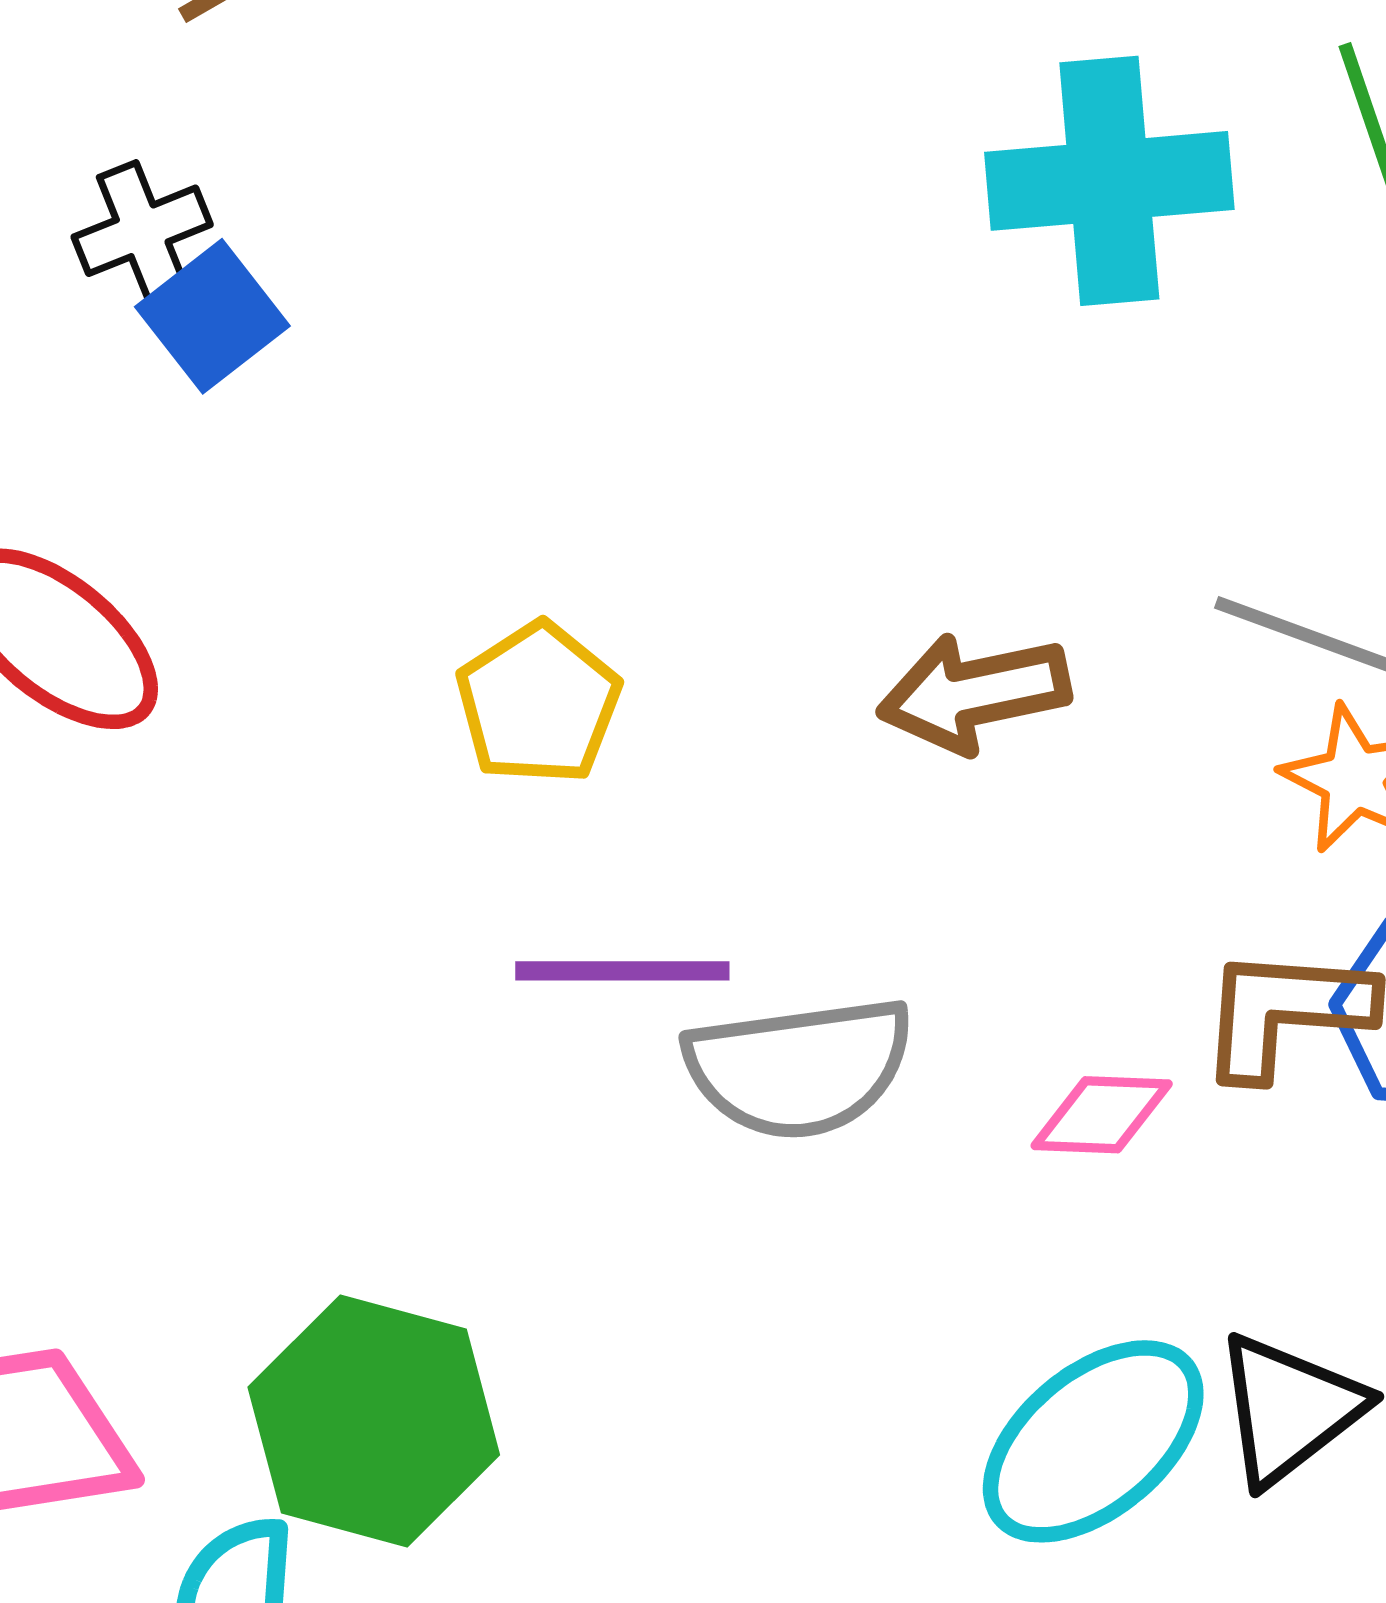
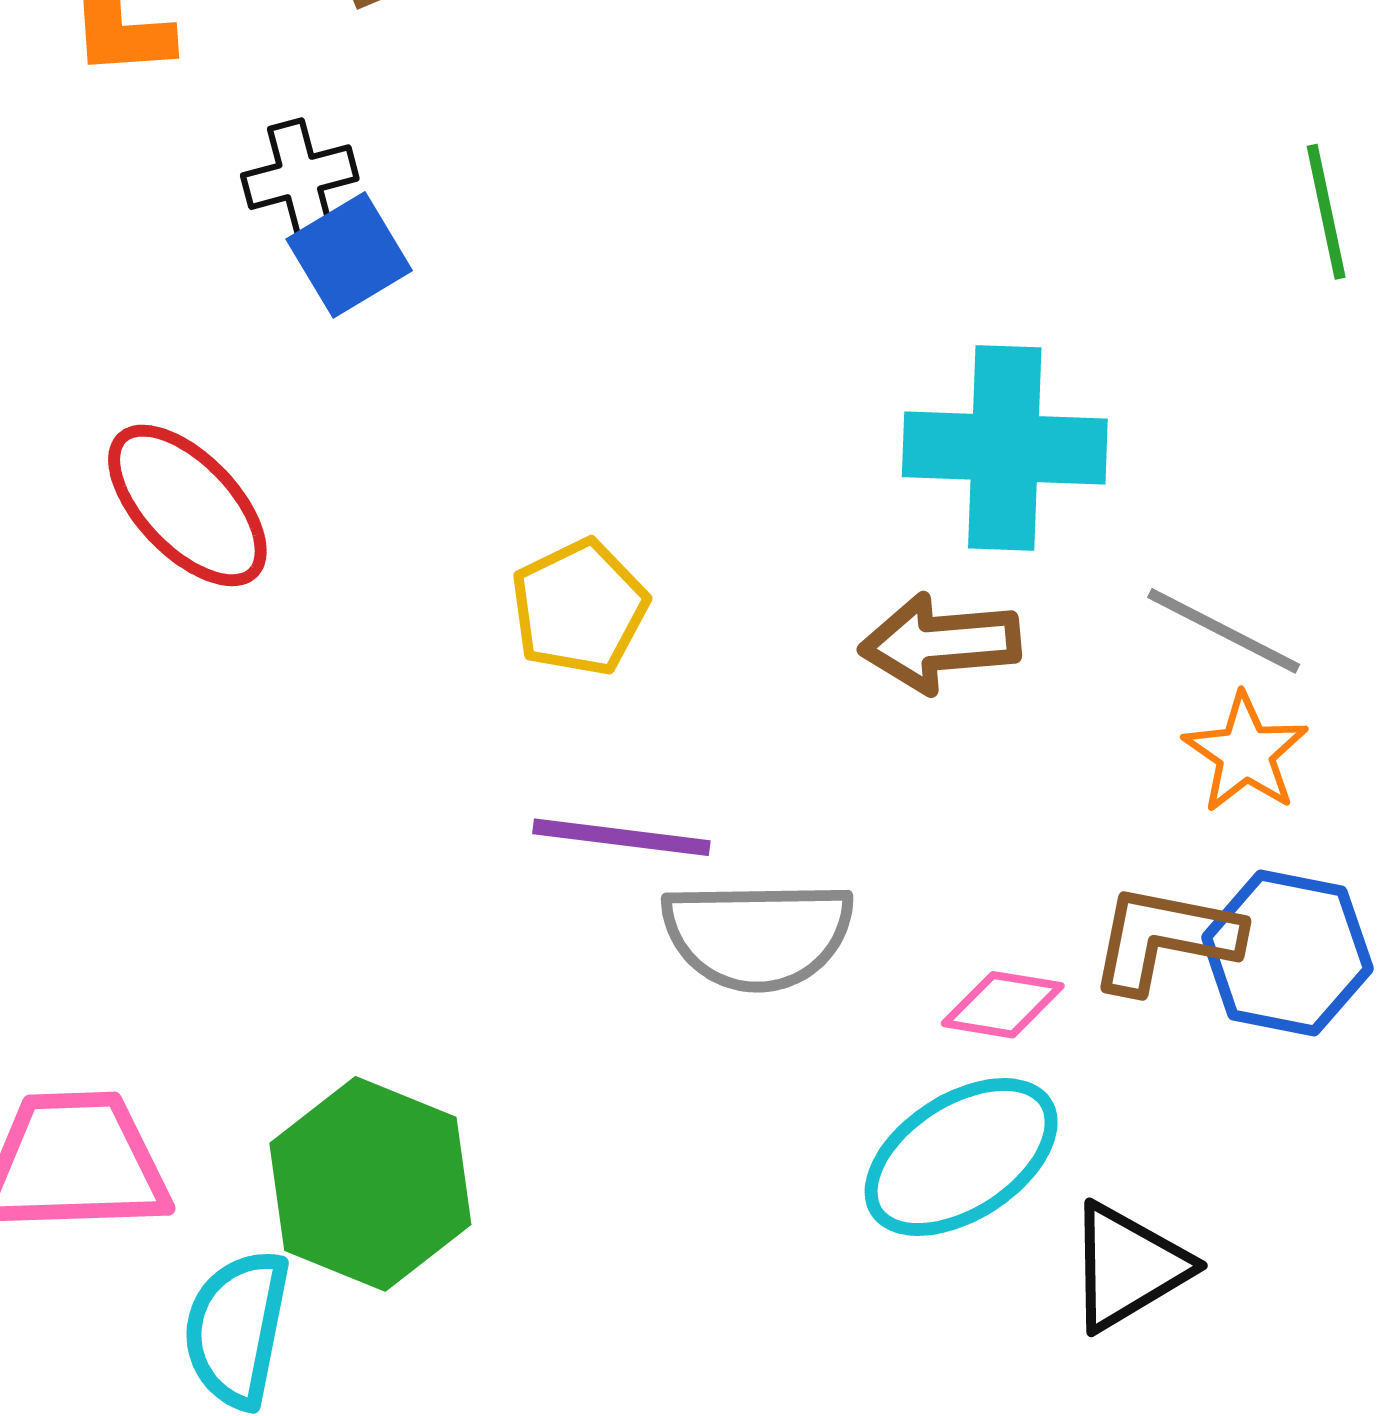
cyan cross: (1109, 181) -> (1005, 448), moved
cyan ellipse: (1093, 1441) -> (961, 1157), moved

